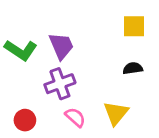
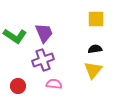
yellow triangle: (116, 113) -> (93, 70), moved
pink semicircle: (75, 117) -> (54, 84), turned -35

